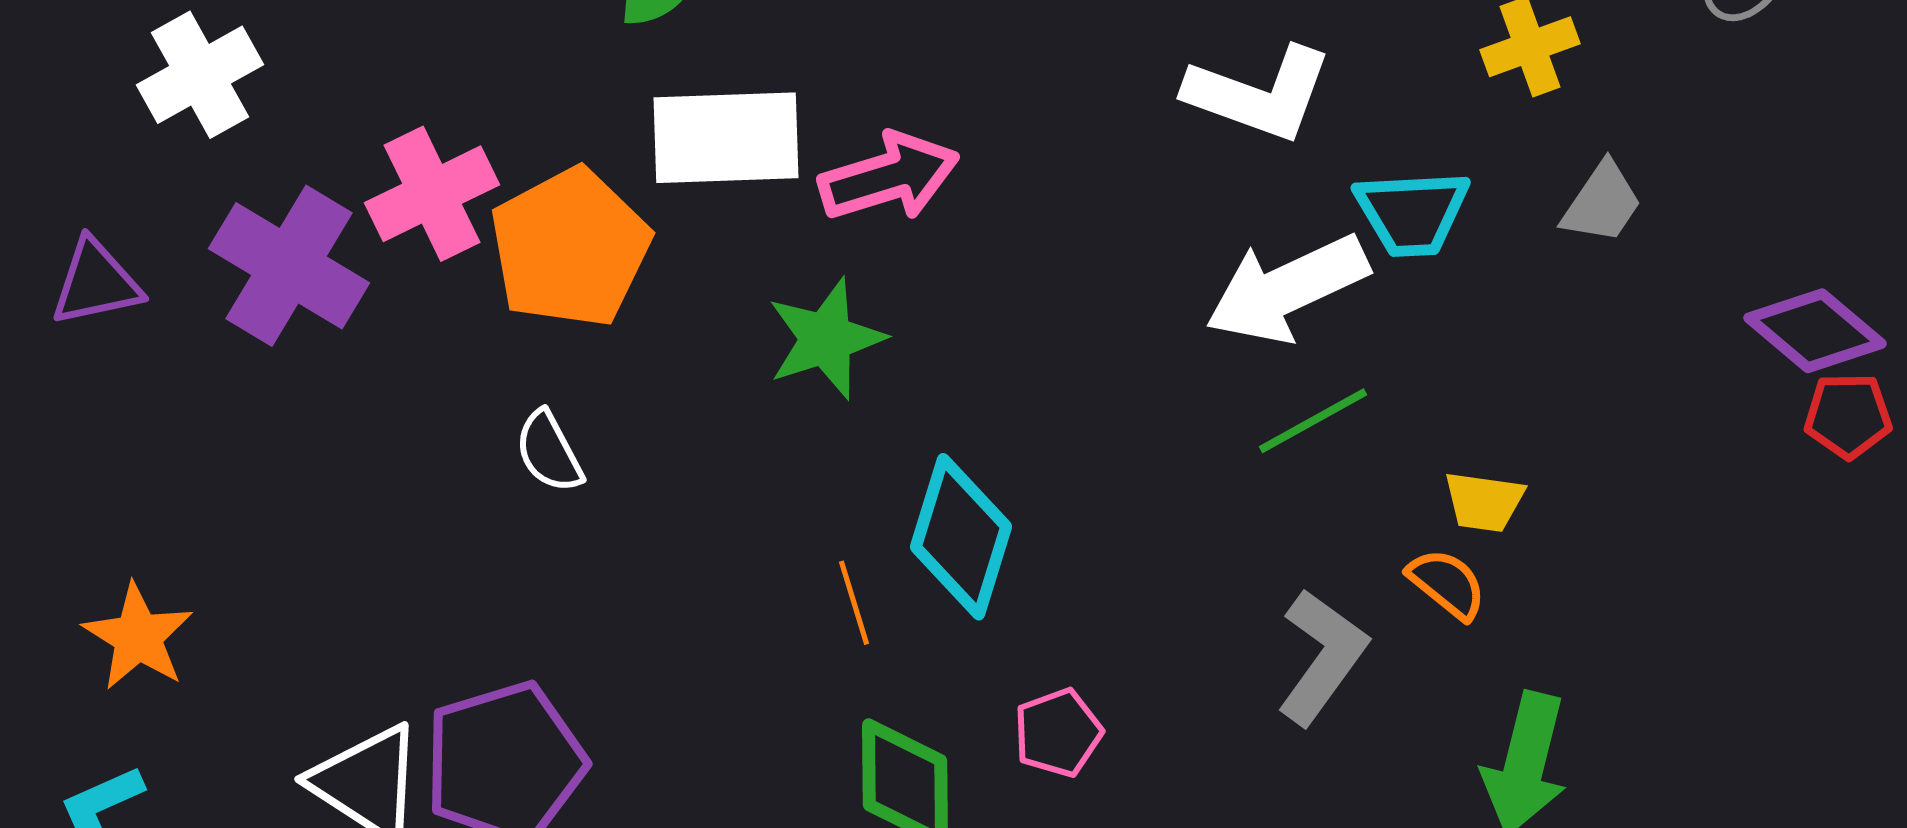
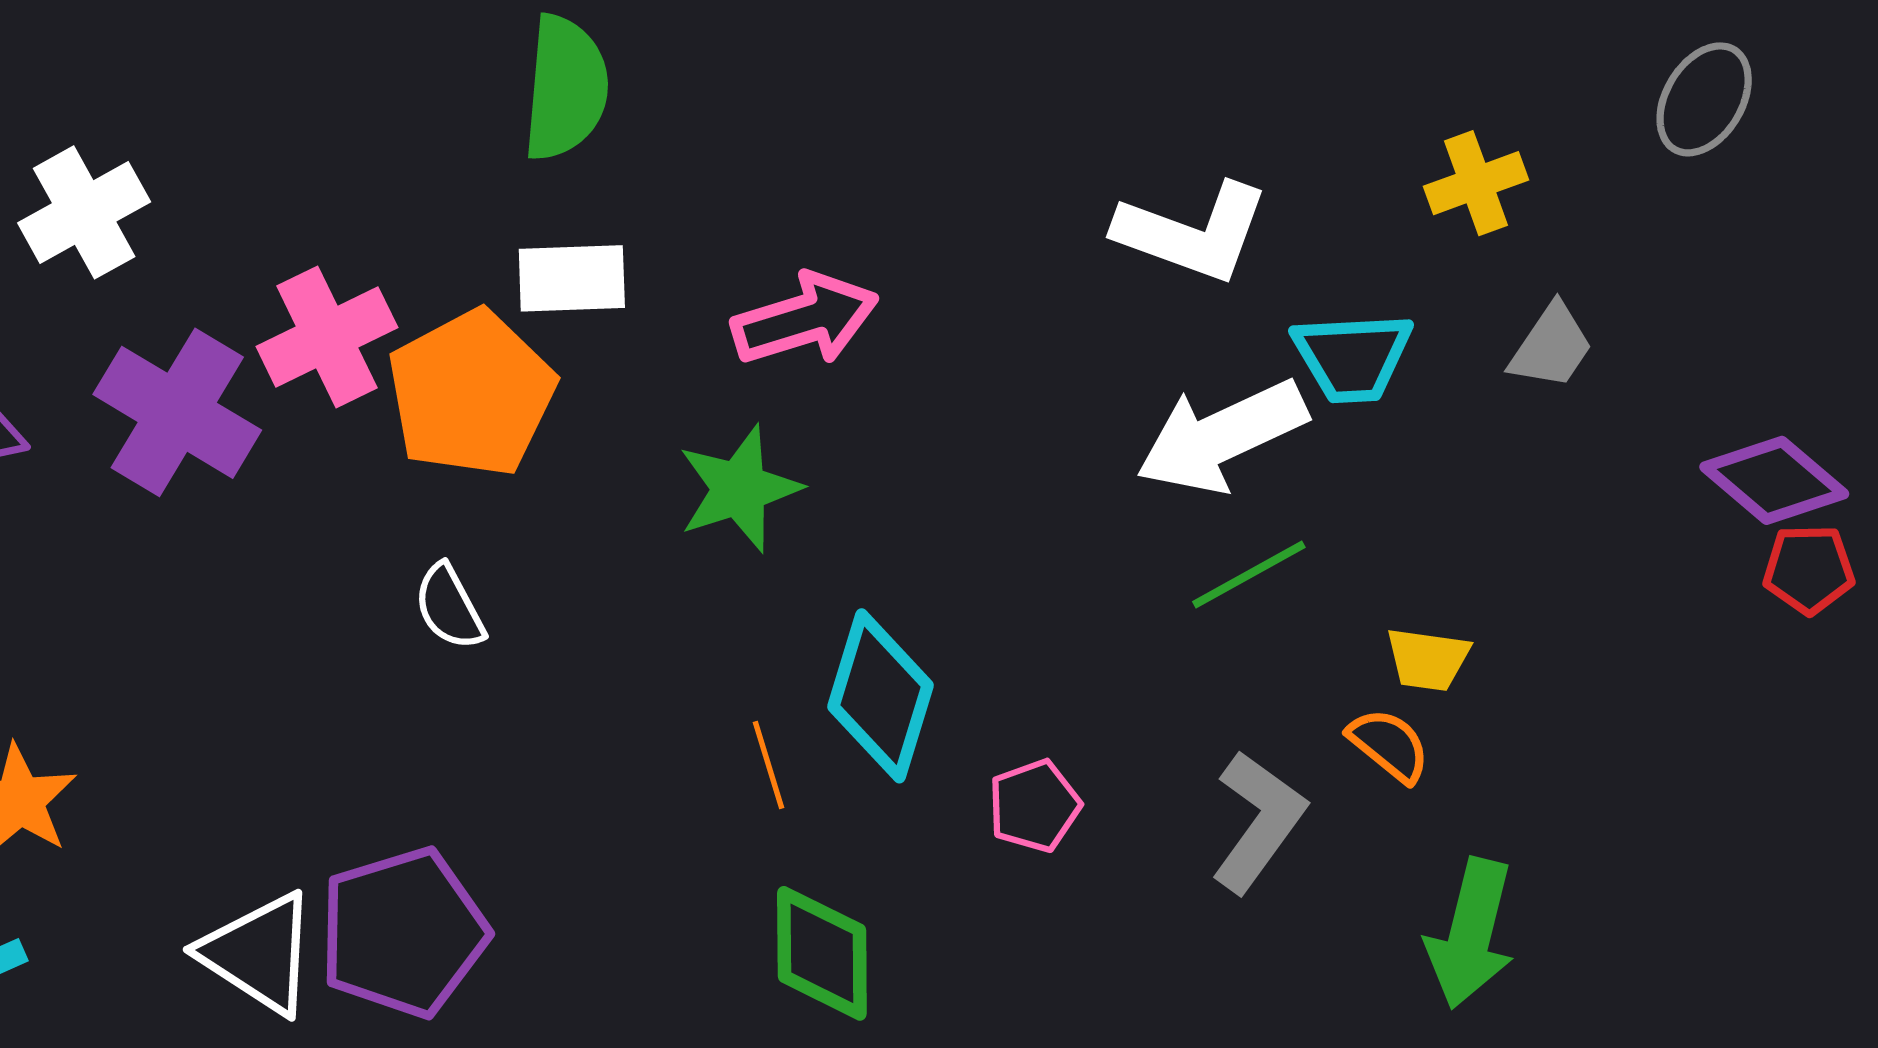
white rectangle: (726, 138) -> (572, 278), moved, size x0.7
pink pentagon: (1058, 733) -> (1034, 806), moved

